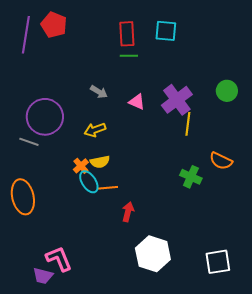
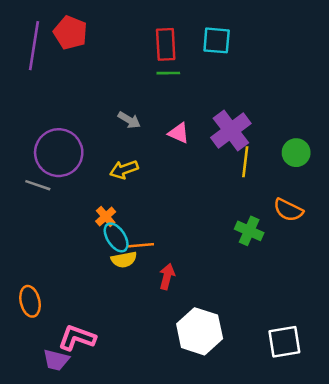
green circle: (227, 91) -> (296, 153), moved
yellow semicircle: (100, 162) -> (124, 260), moved
orange ellipse: (23, 197) -> (30, 301), moved, size x0.7
pink L-shape: (59, 259) -> (77, 338), turned -48

